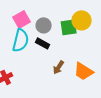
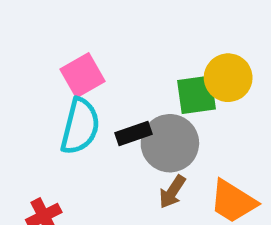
gray circle: (44, 25) -> (170, 143), moved, size x1.5
black rectangle: (43, 43) -> (133, 133), turned -48

